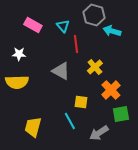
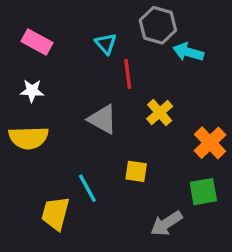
pink rectangle: (33, 25) -> (37, 42), moved
orange cross: (111, 90) -> (210, 143), moved
cyan line: (70, 121) -> (87, 188), moved

